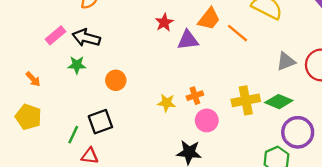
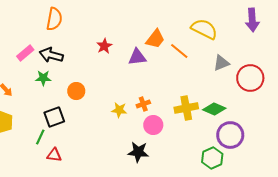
red star: (164, 22) -> (104, 46), moved
gray triangle: (286, 61) -> (221, 63), moved
black square: (100, 122) -> (54, 117), moved

